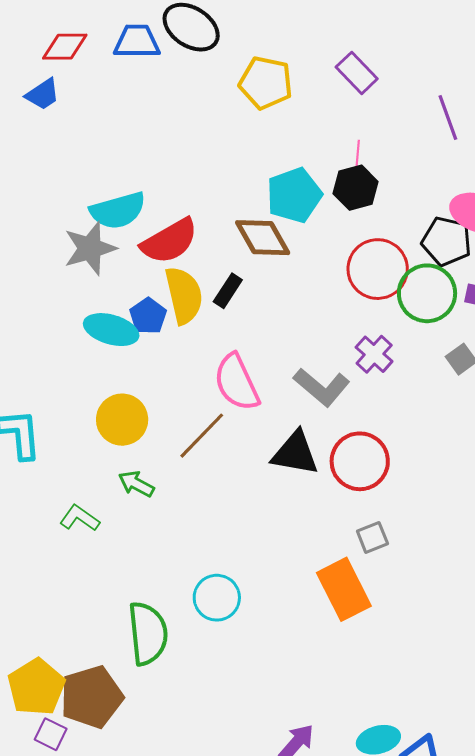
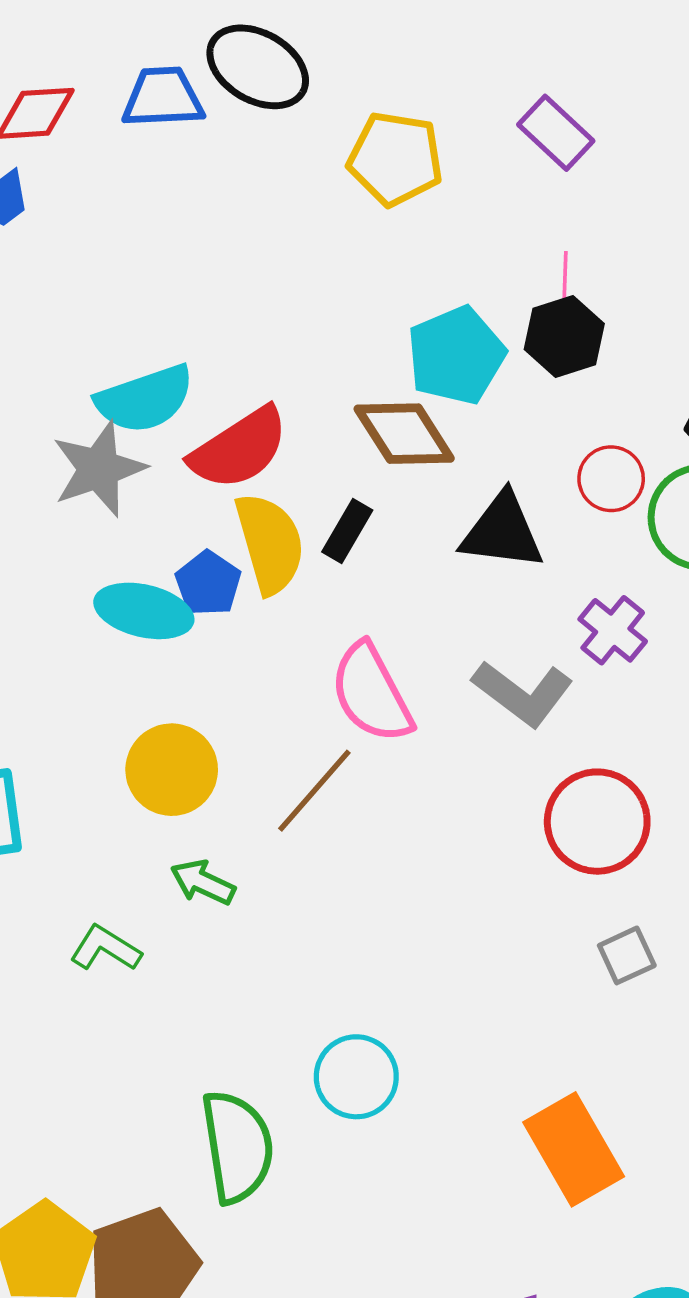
red circle: (378, 269) -> (611, 479), size x0.6
black triangle: (295, 453) -> (502, 532), moved
orange rectangle: (344, 589) -> (574, 1149), moved

